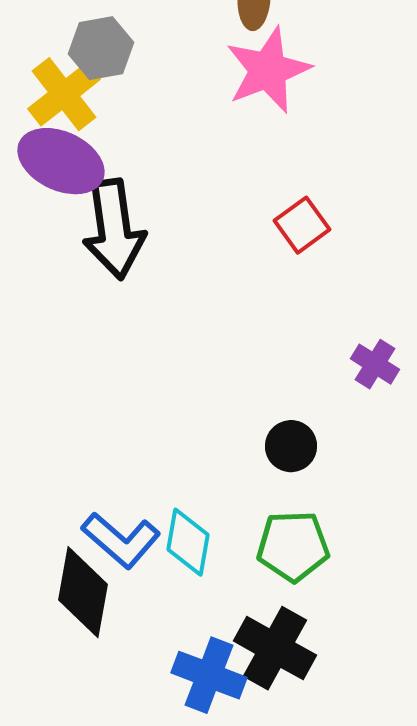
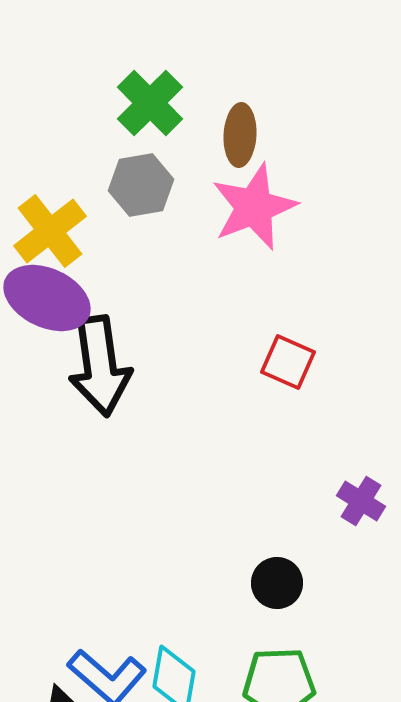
gray hexagon: (101, 48) -> (141, 185), moved
red square: (302, 225) -> (288, 362), turned -30

